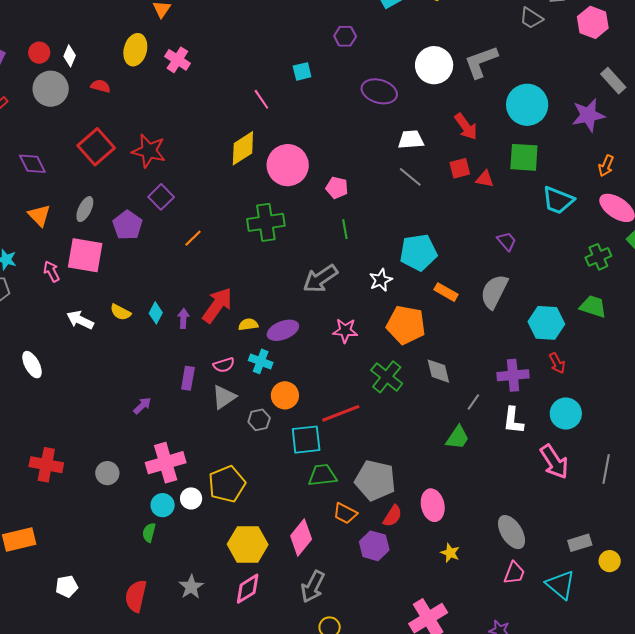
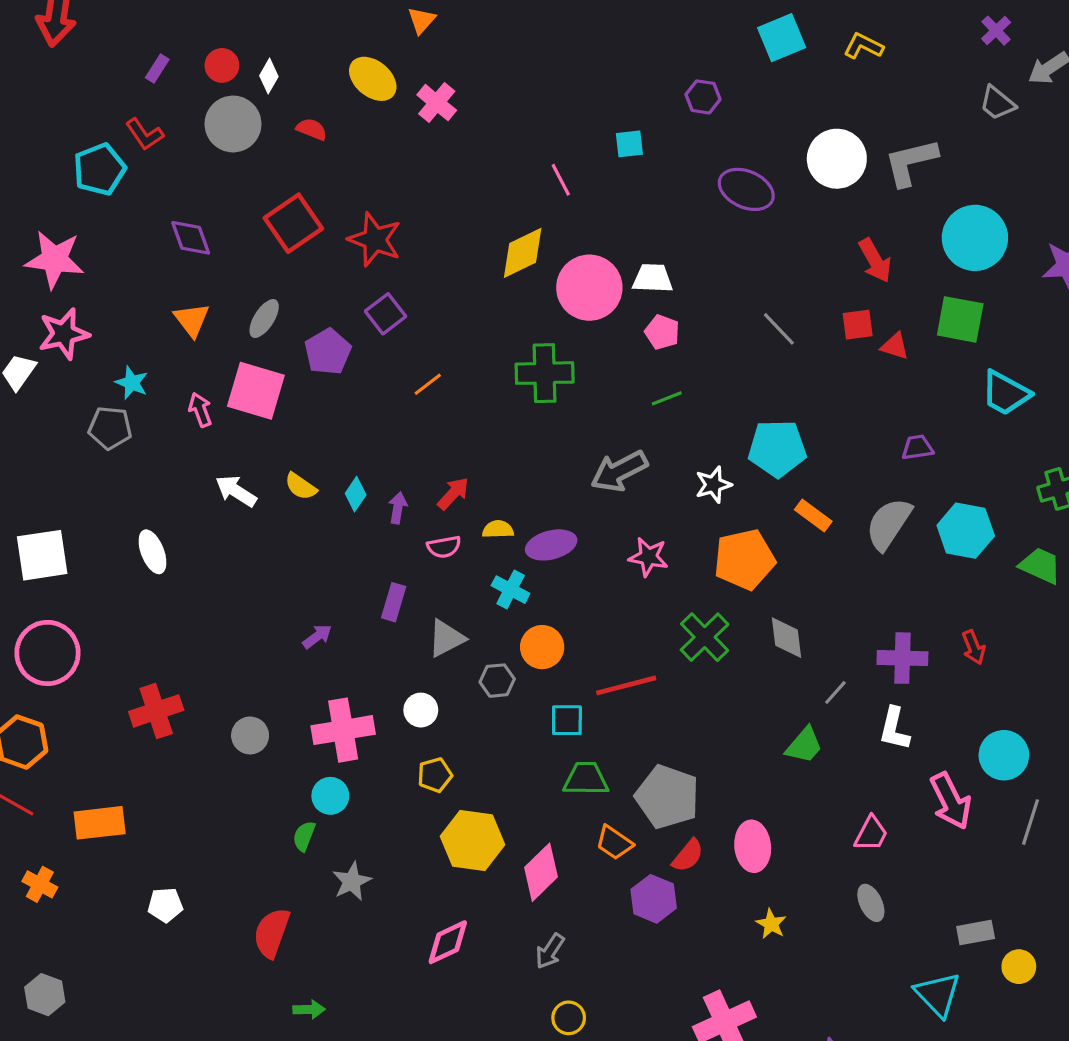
yellow ellipse: (135, 50) -> (373, 79), turned -72
white trapezoid: (411, 140) -> (653, 278), moved
green line: (345, 229) -> (667, 398), turned 72
purple trapezoid: (507, 241) -> (917, 447), turned -65
red arrow: (217, 305) -> (453, 494), size x0.6
cyan hexagon: (546, 323) -> (966, 531), moved
orange pentagon: (406, 325) -> (744, 559), turned -30
pink semicircle: (224, 365) -> (444, 547), moved
cyan circle: (566, 414) -> (1004, 755), moved
cyan square: (306, 440) -> (567, 720), size x0.7
red cross: (46, 465) -> (156, 711), turned -36
yellow pentagon: (227, 484) -> (435, 775), size x0.6
white circle: (191, 498) -> (421, 710), moved
gray ellipse: (512, 532) -> (871, 903), size x0.7
yellow hexagon: (248, 544) -> (472, 841), moved
pink trapezoid: (514, 573) -> (871, 834), moved
gray star: (191, 587) -> (352, 881), moved
gray arrow: (313, 587) -> (550, 951), size x0.7

